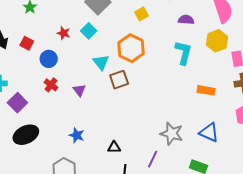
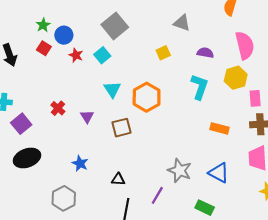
yellow square: (142, 14) -> (163, 53), moved
red square: (27, 43) -> (44, 48), moved
orange hexagon: (131, 48) -> (147, 97), moved
blue circle: (49, 59) -> (64, 35), moved
brown square: (119, 80) -> (122, 128), moved

